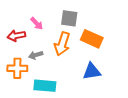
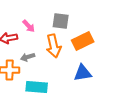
orange rectangle: (92, 39) -> (83, 41), turned -50
orange arrow: (62, 44) -> (54, 46), turned -30

